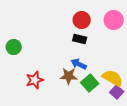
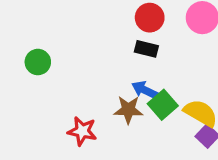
red star: (35, 80) -> (82, 131), moved, turned 30
green square: (90, 83) -> (163, 105), moved

